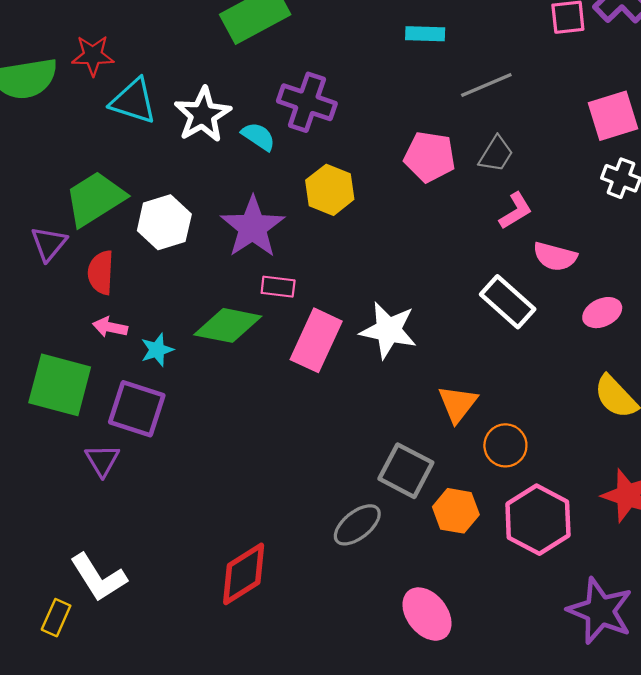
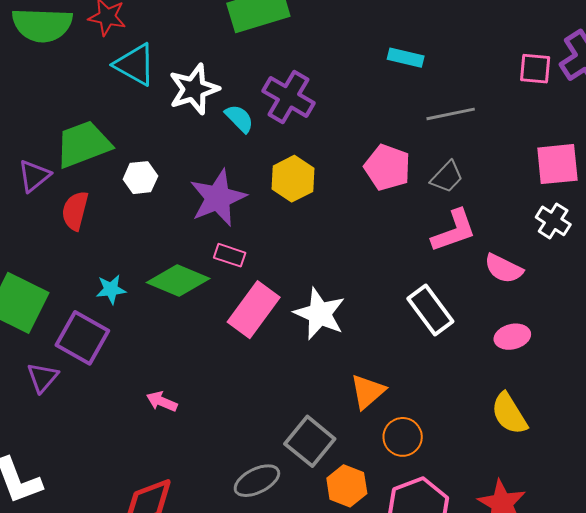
pink L-shape: (516, 211) -> (454, 231), size x1.4
white hexagon: (164, 222) -> (140, 178), size x0.7
pink semicircle: (555, 257) -> (504, 269), moved
pink arrow: (110, 327) -> (162, 402), moved

